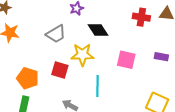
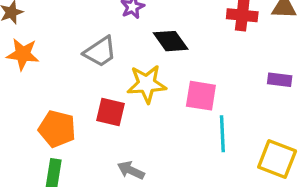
pink square: (126, 60) -> (201, 96), moved
cyan line: (98, 86) -> (222, 134), moved

